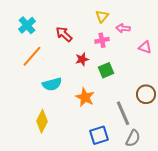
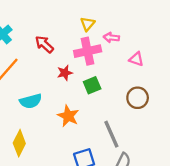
pink cross: (102, 40) -> (88, 51), size x1.6
brown circle: (146, 94) -> (138, 98), moved

